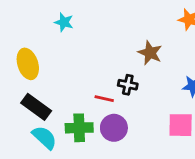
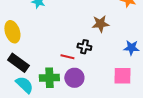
brown star: (150, 53) -> (100, 24), turned -30

